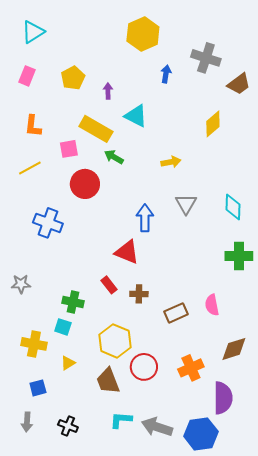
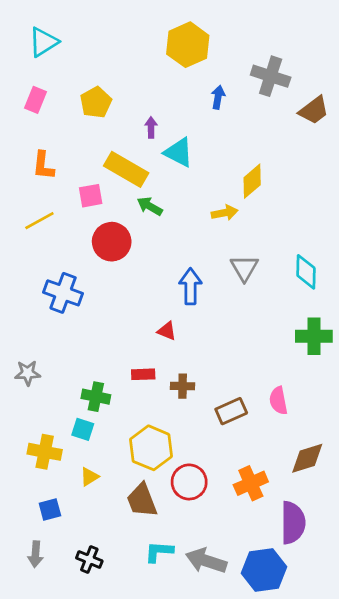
purple arrow: (108, 91) -> (151, 127), moved
yellow diamond: (213, 124) -> (252, 181), moved
red triangle: (127, 252) -> (167, 331), size x0.6
red rectangle: (109, 285) -> (143, 374), turned -54

